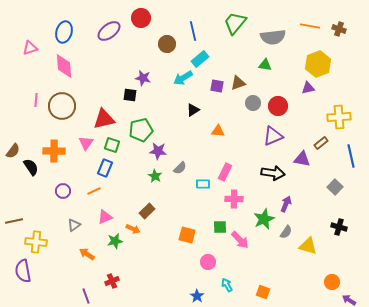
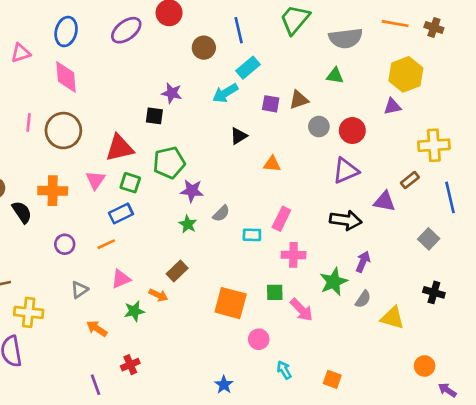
blue rectangle: (105, 168) -> (121, 213), turned 42
orange square: (187, 235) -> (231, 303), size x1.4
blue star: (197, 296) -> (224, 385), moved

